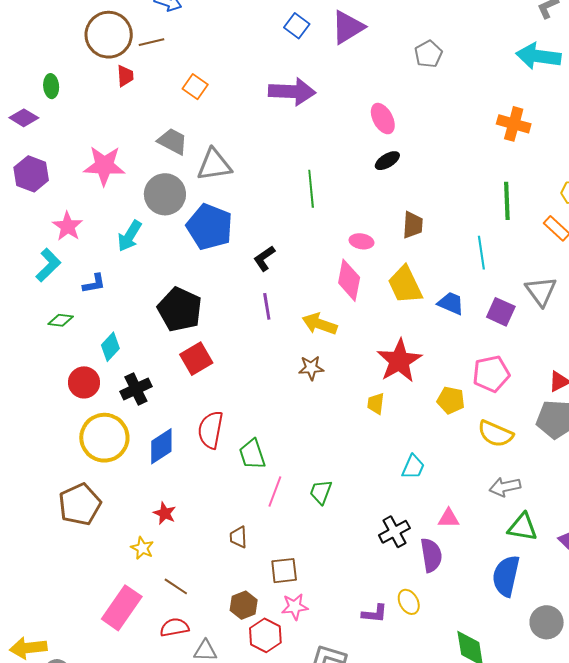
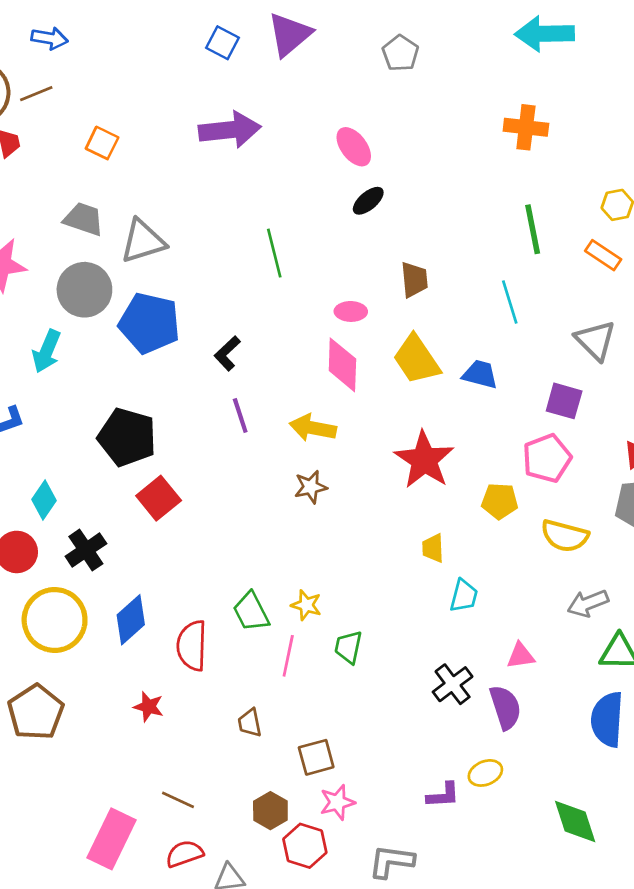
purple square: (501, 312) -> (564, 401), moved
yellow trapezoid: (376, 404) -> (433, 548), moved
red semicircle: (211, 430) -> (192, 646), moved
yellow star: (142, 548) -> (306, 605), moved
yellow ellipse: (409, 602) -> (485, 773), turned -75

